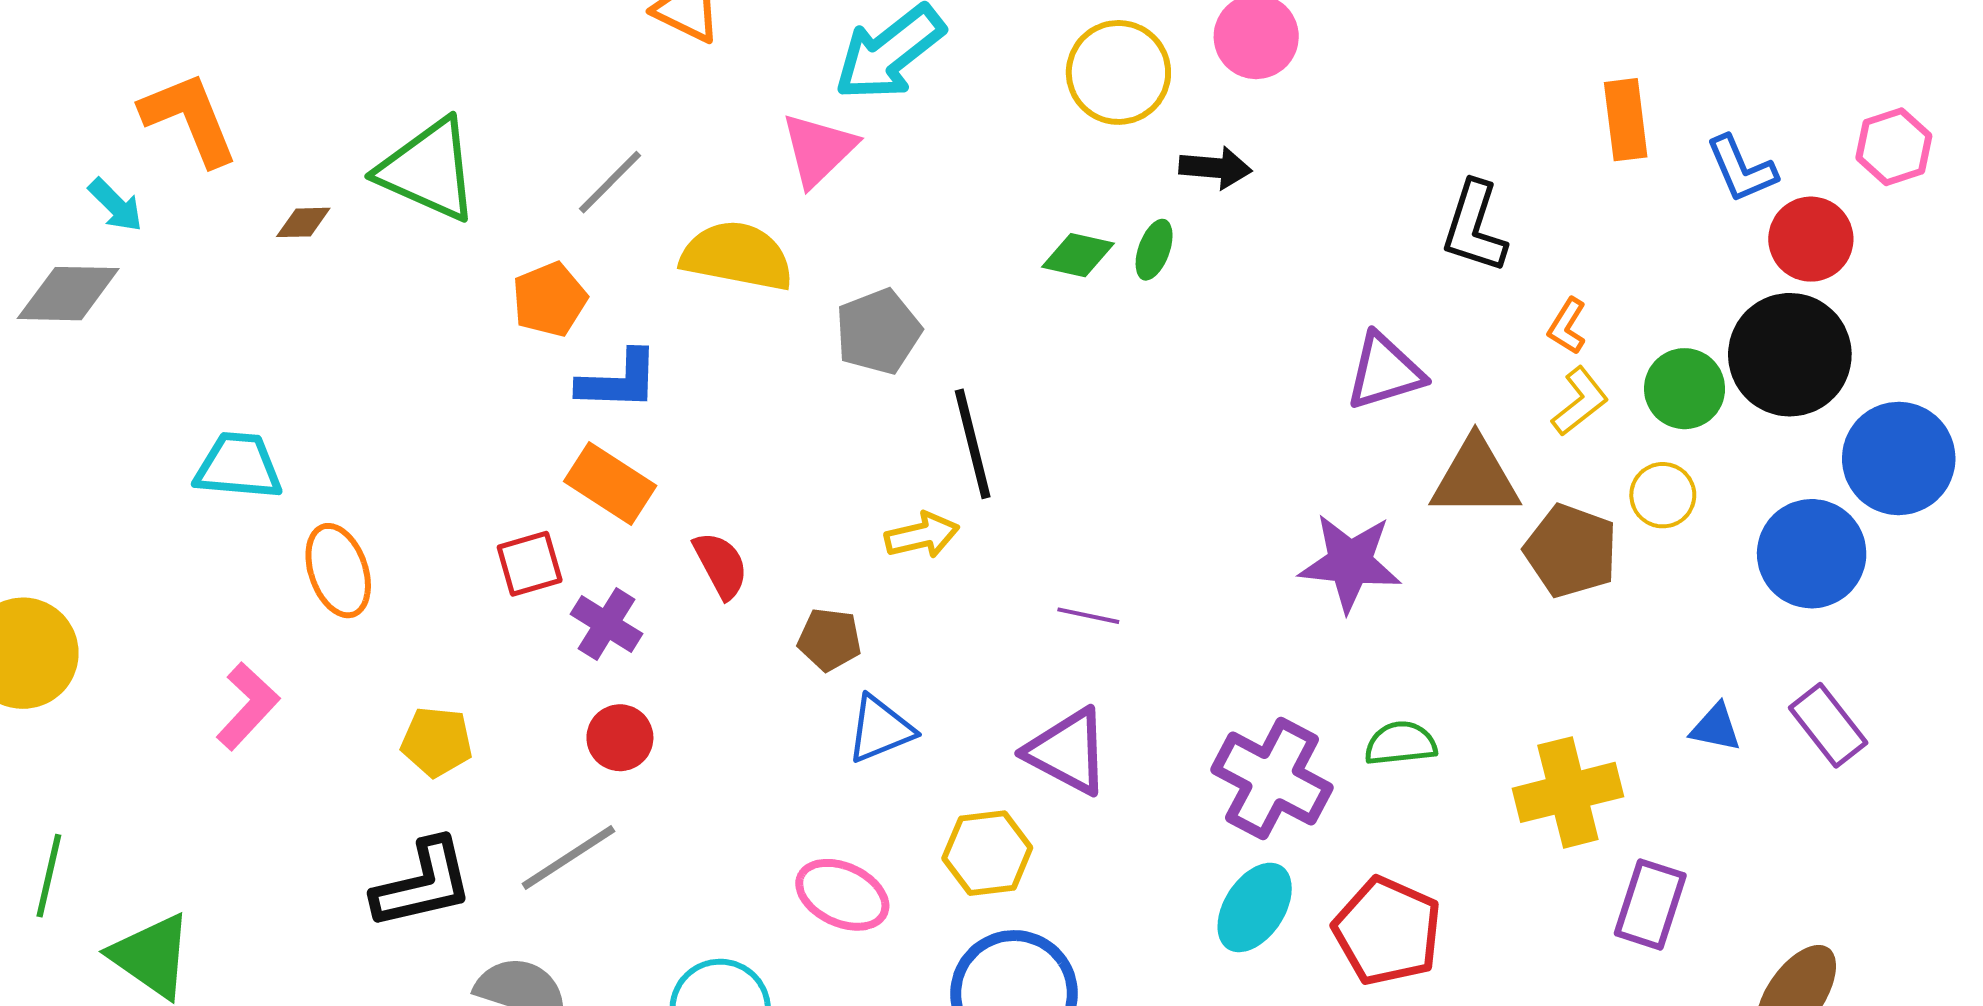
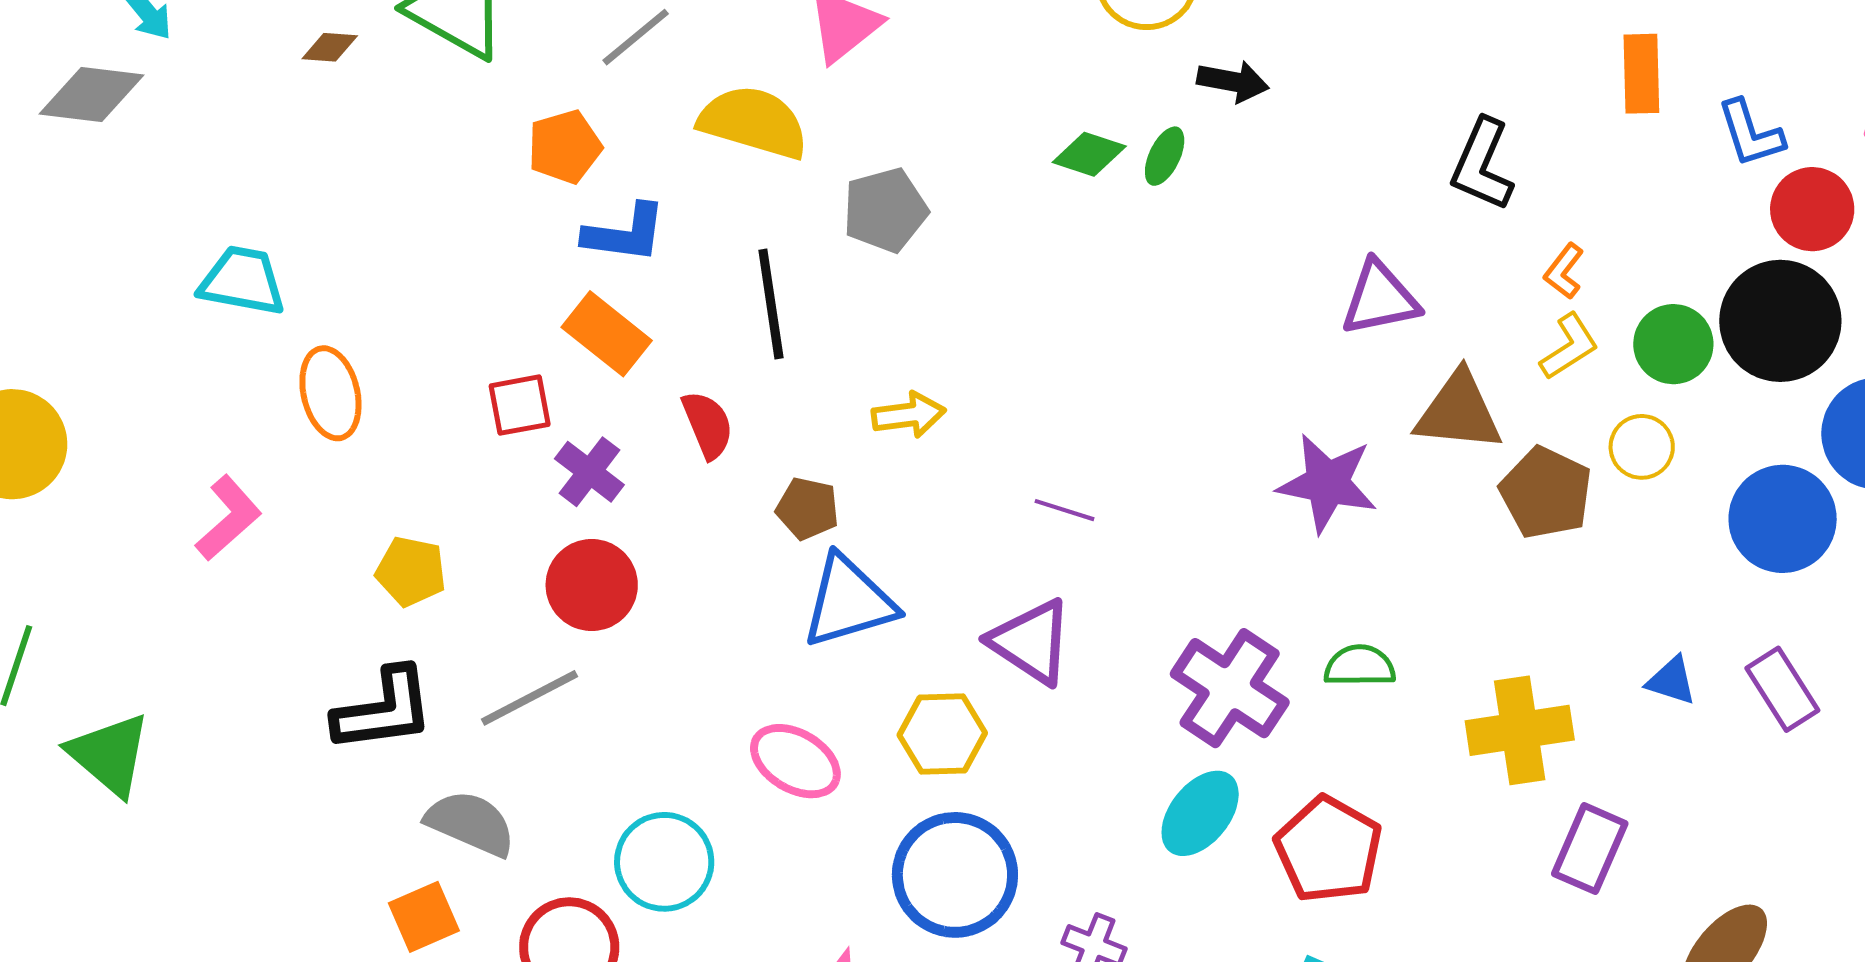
black line: (973, 444) -> (771, 304), moved
blue triangle: (880, 729) -> (849, 602), size x1.4
red circle: (620, 738) -> (592, 585), size x1.4

